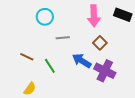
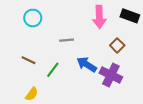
cyan circle: (45, 17) -> (33, 18), moved
brown square: (100, 43) -> (117, 45), moved
green line: (50, 66) -> (53, 70), turned 70

